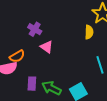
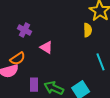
purple cross: (35, 29) -> (24, 30), moved

